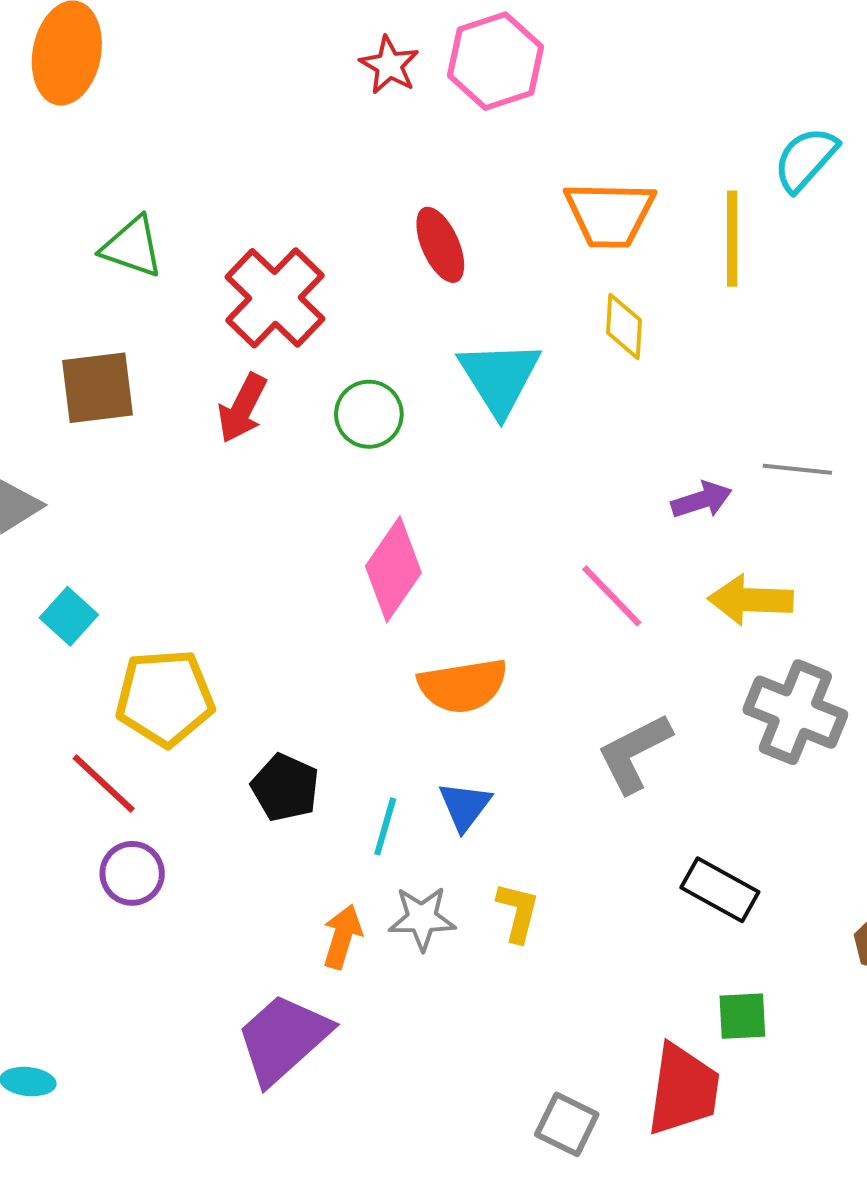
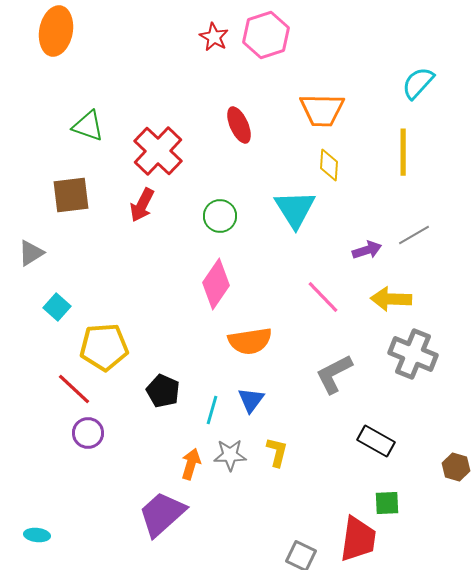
yellow line: (732, 239) -> (403, 152), moved
cyan triangle: (499, 377) -> (295, 209), moved
green circle: (369, 414) -> (220, 216), moved
gray line: (797, 469) -> (414, 235), turned -36

